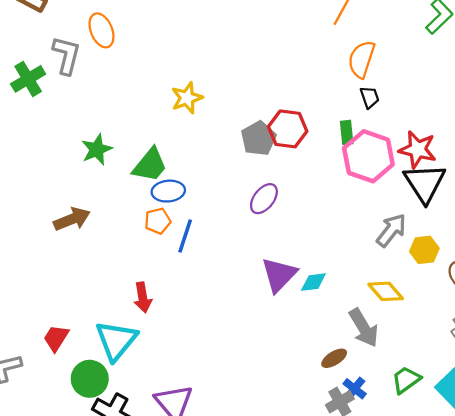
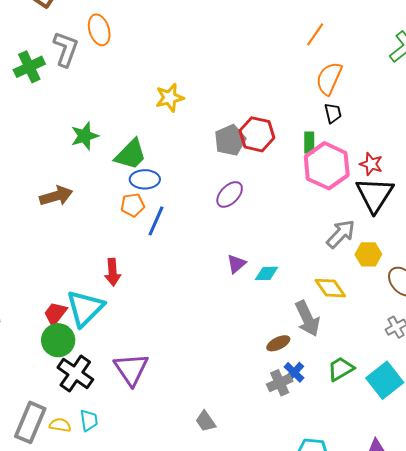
red star: (418, 150) -> (371, 164), size x0.7
purple triangle: (279, 275) -> (236, 264), size x0.6
red trapezoid: (56, 338) -> (55, 314), moved

